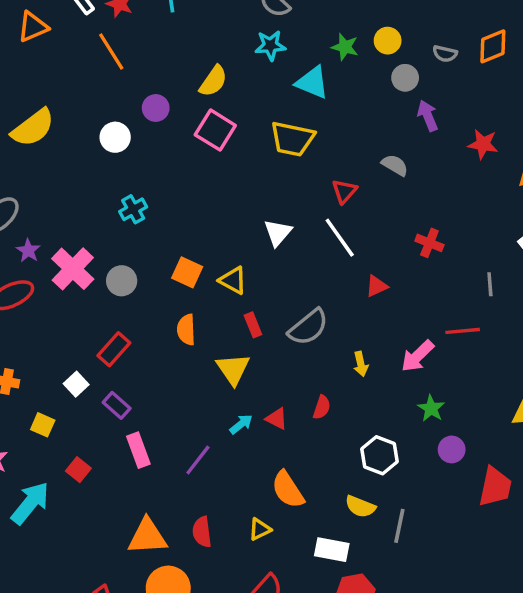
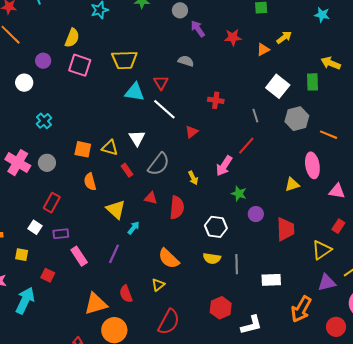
cyan triangle: (312, 82) -> (135, 92), moved
white triangle: (278, 233) -> (137, 138), moved
red line: (463, 331) -> (246, 146), turned -30
yellow triangle: (233, 369) -> (116, 209), moved
purple rectangle: (117, 405) -> (61, 234), turned -35
red semicircle: (322, 407) -> (177, 208), size x1.6
red triangle: (277, 419) -> (151, 198), moved
white rectangle: (332, 550) -> (271, 280), moved

